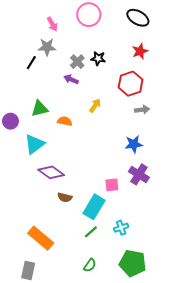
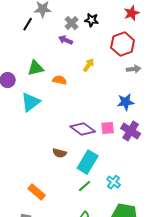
purple diamond: (51, 172) -> (83, 129), moved
pink square: (112, 185) -> (108, 128), moved
cyan cross: (121, 228) -> (114, 182), turned -32
orange rectangle: (41, 238) -> (37, 192), size x0.7

